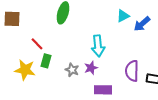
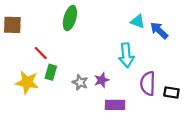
cyan triangle: (123, 16) -> (138, 21), turned 48
blue arrow: (142, 24) -> (159, 30), turned 84
cyan arrow: (98, 46) -> (126, 55), moved

